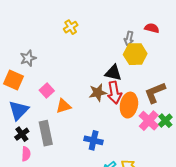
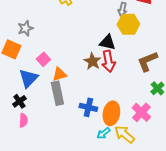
brown star: (98, 93) -> (92, 61), turned -30
orange ellipse: (129, 105) -> (111, 113), moved
blue triangle: (19, 110) -> (28, 78), moved
pink cross: (149, 121) -> (141, 112), moved
gray rectangle: (46, 133) -> (57, 93), moved

